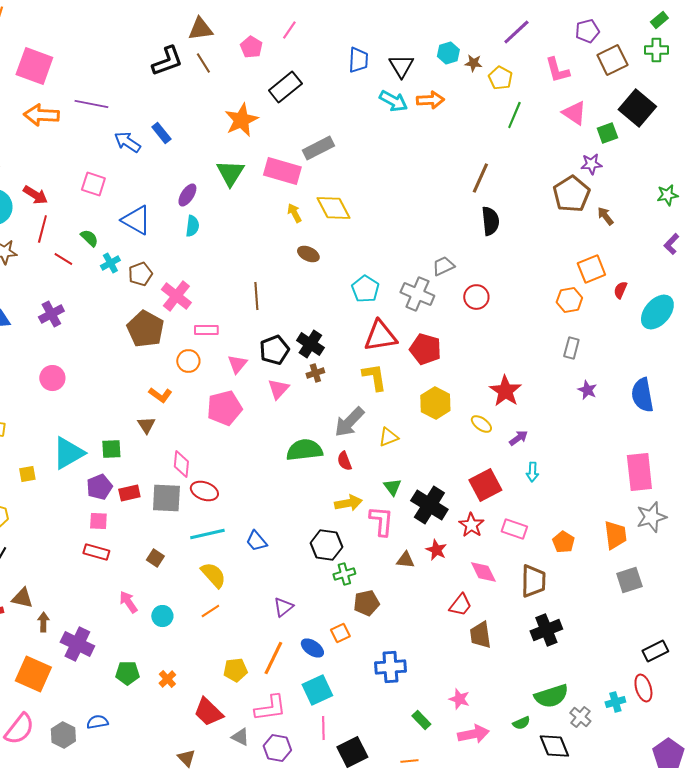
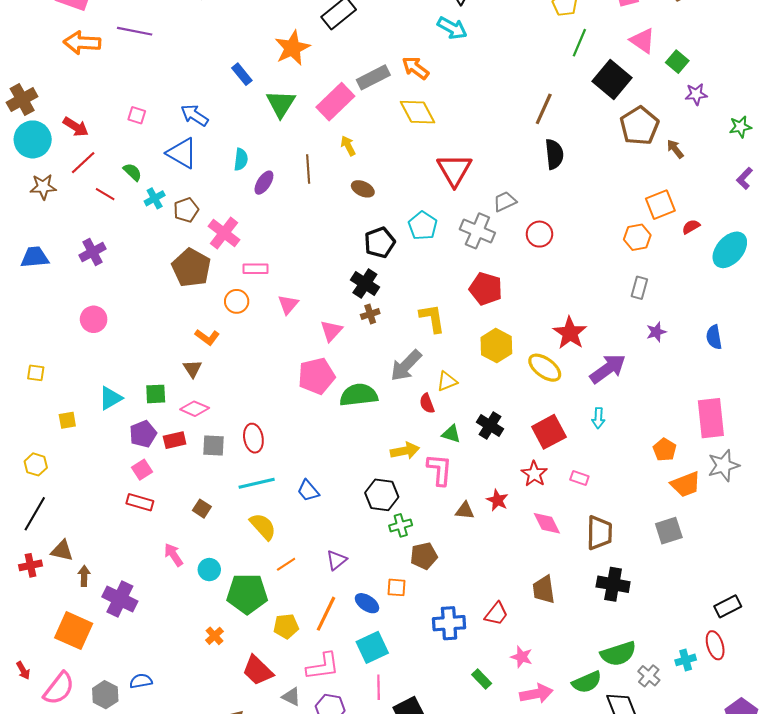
orange arrow: (430, 100) -> (415, 68), moved, turned -140
black square: (637, 108) -> (612, 80), moved
blue rectangle: (161, 133) -> (242, 74), moved
green square: (607, 133) -> (677, 62), turned -30
blue arrow: (127, 142) -> (195, 115), moved
purple star: (591, 164) -> (696, 94), moved
pink rectangle: (282, 171) -> (335, 102), turned -60
pink square: (93, 184) -> (137, 115), size x0.7
purple ellipse: (187, 195) -> (264, 183), moved
yellow diamond: (333, 208) -> (417, 112), moved
red line: (42, 229) -> (83, 163), turned 32
red semicircle: (620, 290) -> (691, 227), turned 36
brown line: (256, 296) -> (308, 169), moved
red triangle: (380, 336) -> (454, 170), moved, turned -51
black pentagon: (274, 350) -> (380, 243), moved
purple star: (587, 390) -> (656, 332), turned 30
blue semicircle: (642, 395) -> (714, 337), size x0.7
pink pentagon: (224, 408) -> (317, 376), moved
yellow ellipse: (481, 424) -> (545, 368), size x1.5
purple arrow: (518, 438) -> (608, 369), moved, size x1.8
cyan triangle: (68, 453) -> (110, 398), size x0.7
red semicircle: (344, 461) -> (427, 403), moved
pink diamond: (181, 464) -> (195, 409), moved, turned -72
green triangle: (392, 487) -> (451, 434), turned -36
red ellipse: (204, 491) -> (253, 438), turned 60
gray square: (166, 498) -> (213, 445), size x0.7
black cross: (429, 505) -> (490, 425), moved, size x0.7
pink square: (98, 521) -> (142, 470), turned -36
pink rectangle: (514, 529) -> (579, 478), size x0.7
orange trapezoid: (615, 535) -> (686, 484), turned 76
orange pentagon: (563, 542) -> (665, 450), moved
gray square: (629, 580) -> (669, 531), moved
red trapezoid: (460, 605) -> (496, 614), moved
orange line: (210, 611) -> (286, 564), moved
black cross: (546, 630) -> (613, 584), turned 32
orange square: (340, 633) -> (396, 587), turned 30
green pentagon: (127, 673) -> (247, 594), moved, size x1.6
green semicircle: (521, 723) -> (587, 682), size x1.6

